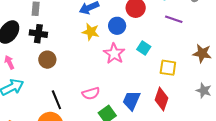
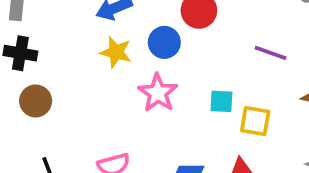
purple line: (174, 19) -> (270, 53), moved
cyan square: (144, 48) -> (221, 101), moved, turned -32

